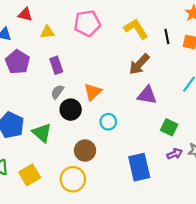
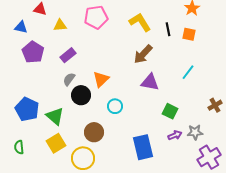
purple rectangle: (56, 65) -> (68, 55), turned 70
yellow square: (30, 175) -> (56, 143), moved

